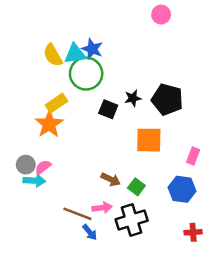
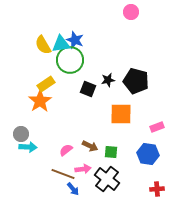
pink rectangle: (193, 156) -> (157, 127), turned 48
pink semicircle: (43, 167) -> (66, 150), moved
green square: (136, 187) -> (111, 152), turned -32
black cross: (132, 220) -> (107, 179), turned -35

